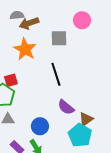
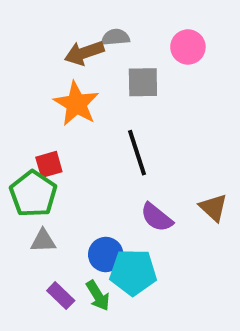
gray semicircle: (17, 15) -> (115, 37), moved
brown triangle: (86, 119) -> (213, 208), moved, turned -42
cyan pentagon: (80, 135) -> (133, 272), moved, turned -30

